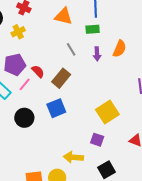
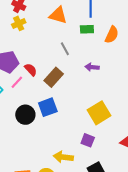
yellow cross: (18, 32) -> (19, 23), moved
orange semicircle: (120, 49) -> (112, 35), moved
purple arrow: (97, 54) -> (92, 67), moved, turned 96
black circle: (24, 118) -> (25, 115), moved

